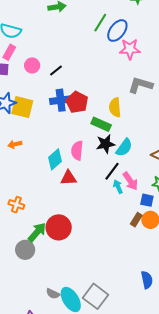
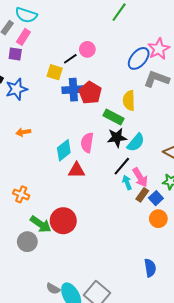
blue ellipse: (117, 31) -> (139, 58), moved
pink star: (130, 49) -> (159, 49), moved, turned -30
pink circle: (32, 65) -> (87, 49), moved
yellow square: (22, 107) -> (55, 72), moved, size x0.7
blue square: (147, 200) -> (156, 198), turned 32
brown rectangle: (136, 220) -> (142, 195), moved
green arrow: (37, 232) -> (41, 224), turned 80
blue semicircle: (147, 280) -> (150, 268), moved

